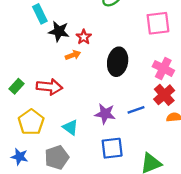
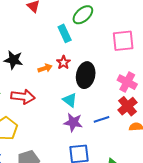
cyan rectangle: (40, 14) -> (65, 33), moved
black star: (59, 31) -> (14, 60), moved
red star: (84, 37) -> (63, 62), moved
cyan triangle: (70, 127) -> (70, 100), moved

